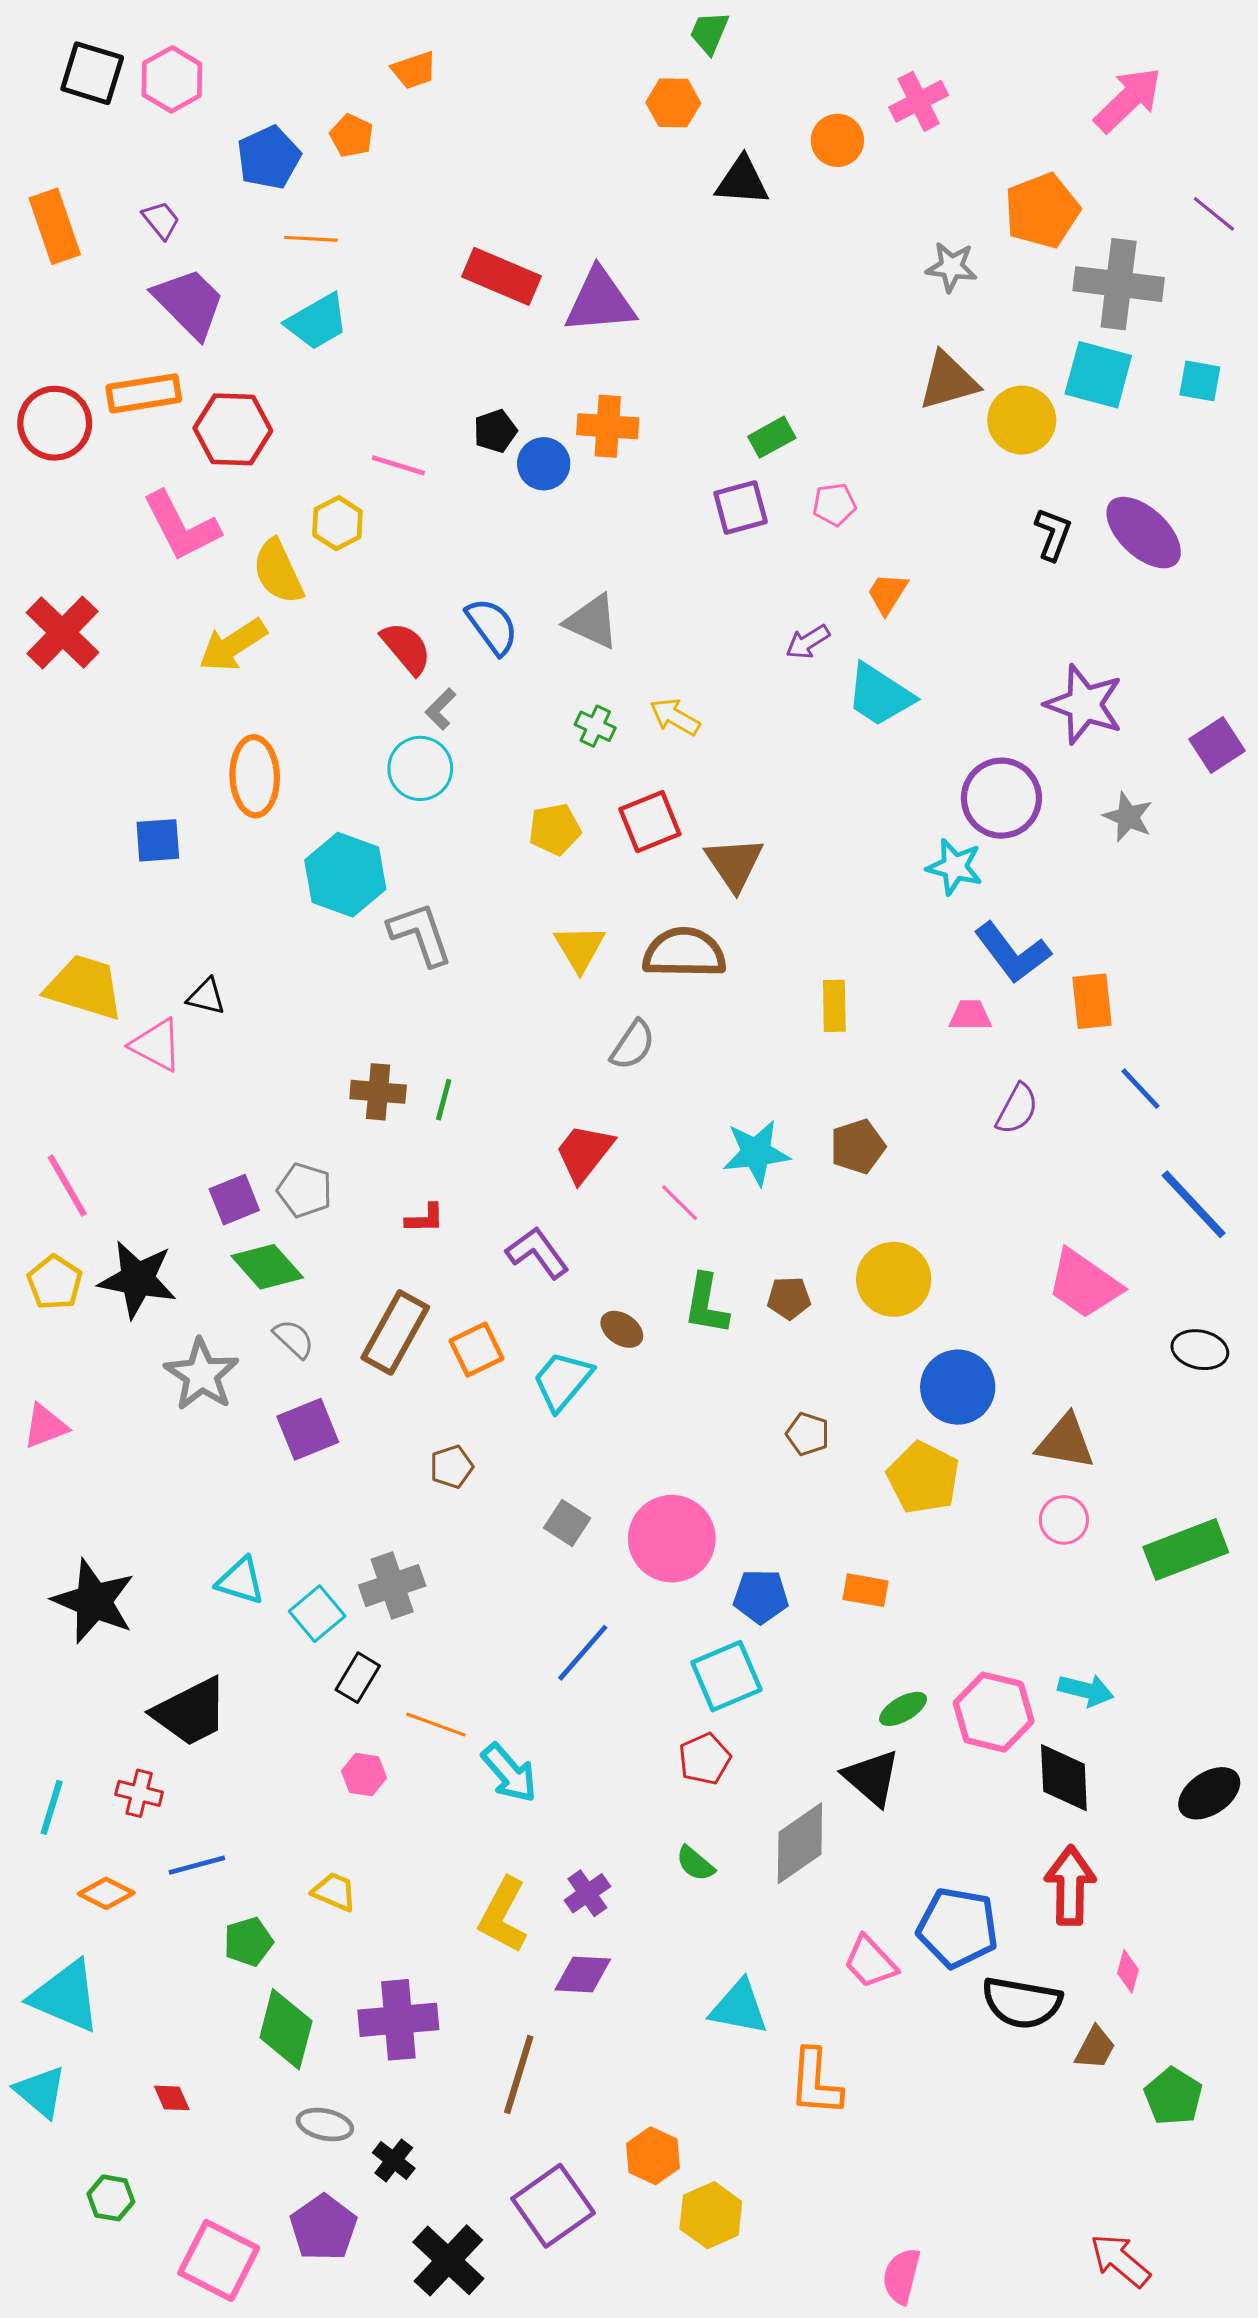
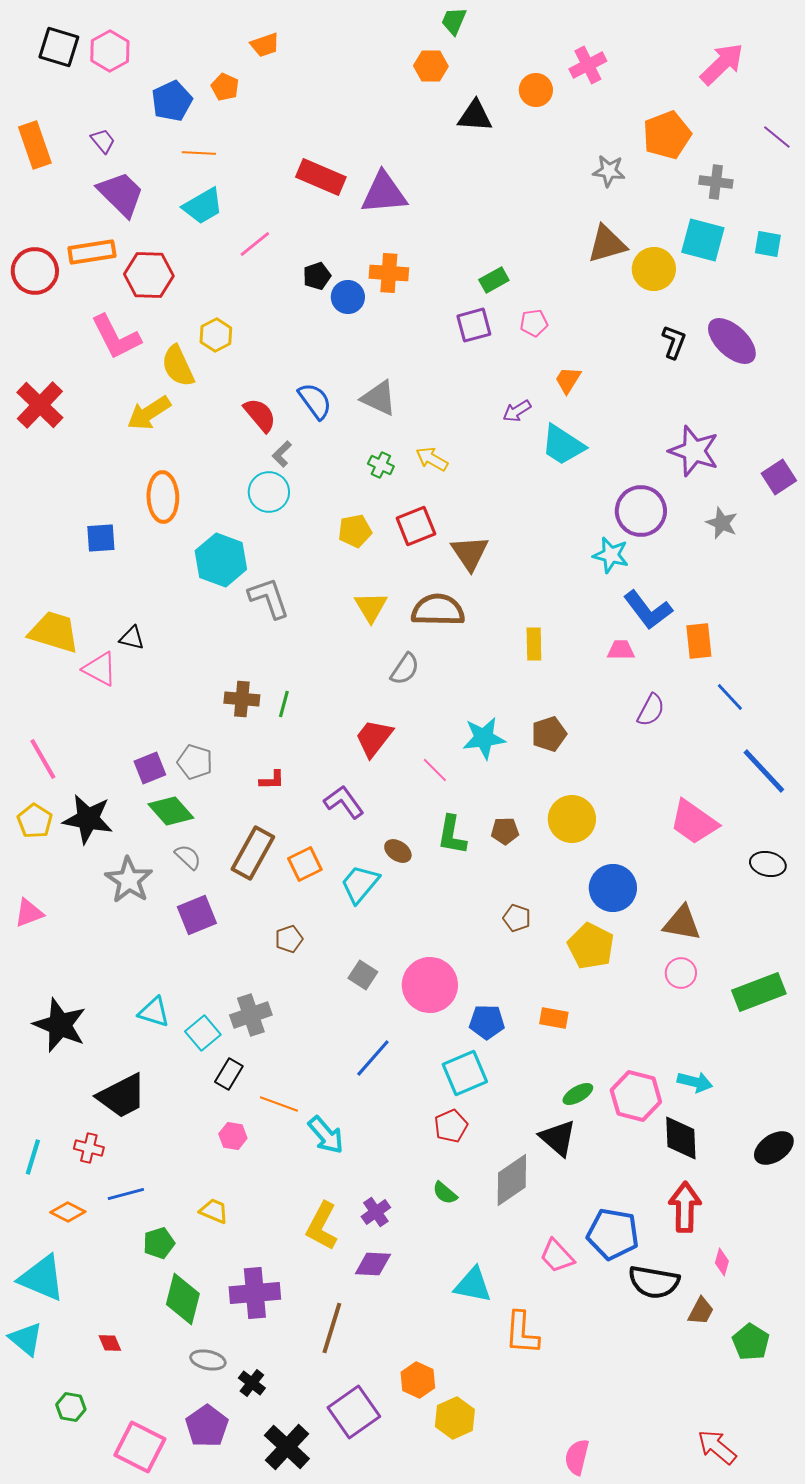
gray cross: (1119, 284) -> (716, 182), size x0.6
pink line: (398, 465) -> (255, 244), moved, turned -56

